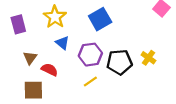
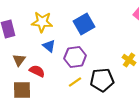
yellow star: (55, 17) -> (42, 22), turned -30
black pentagon: (119, 62) -> (102, 80), moved

